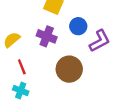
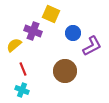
purple cross: (47, 36) -> (33, 31), moved

